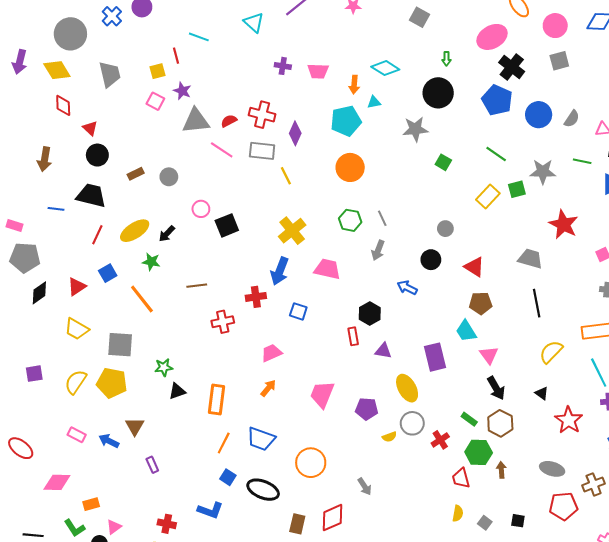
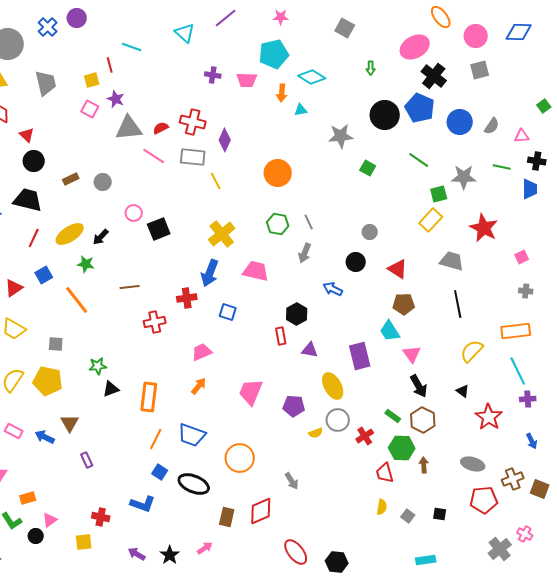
black circle: (438, 93) -> (385, 115), moved
cyan pentagon: (346, 121) -> (274, 54), moved
yellow rectangle: (488, 196) -> (431, 220), moved
gray square: (120, 345) -> (56, 344), size x0.6

